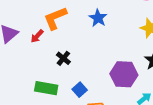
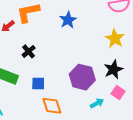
blue square: (80, 90) -> (38, 84), turned 32

